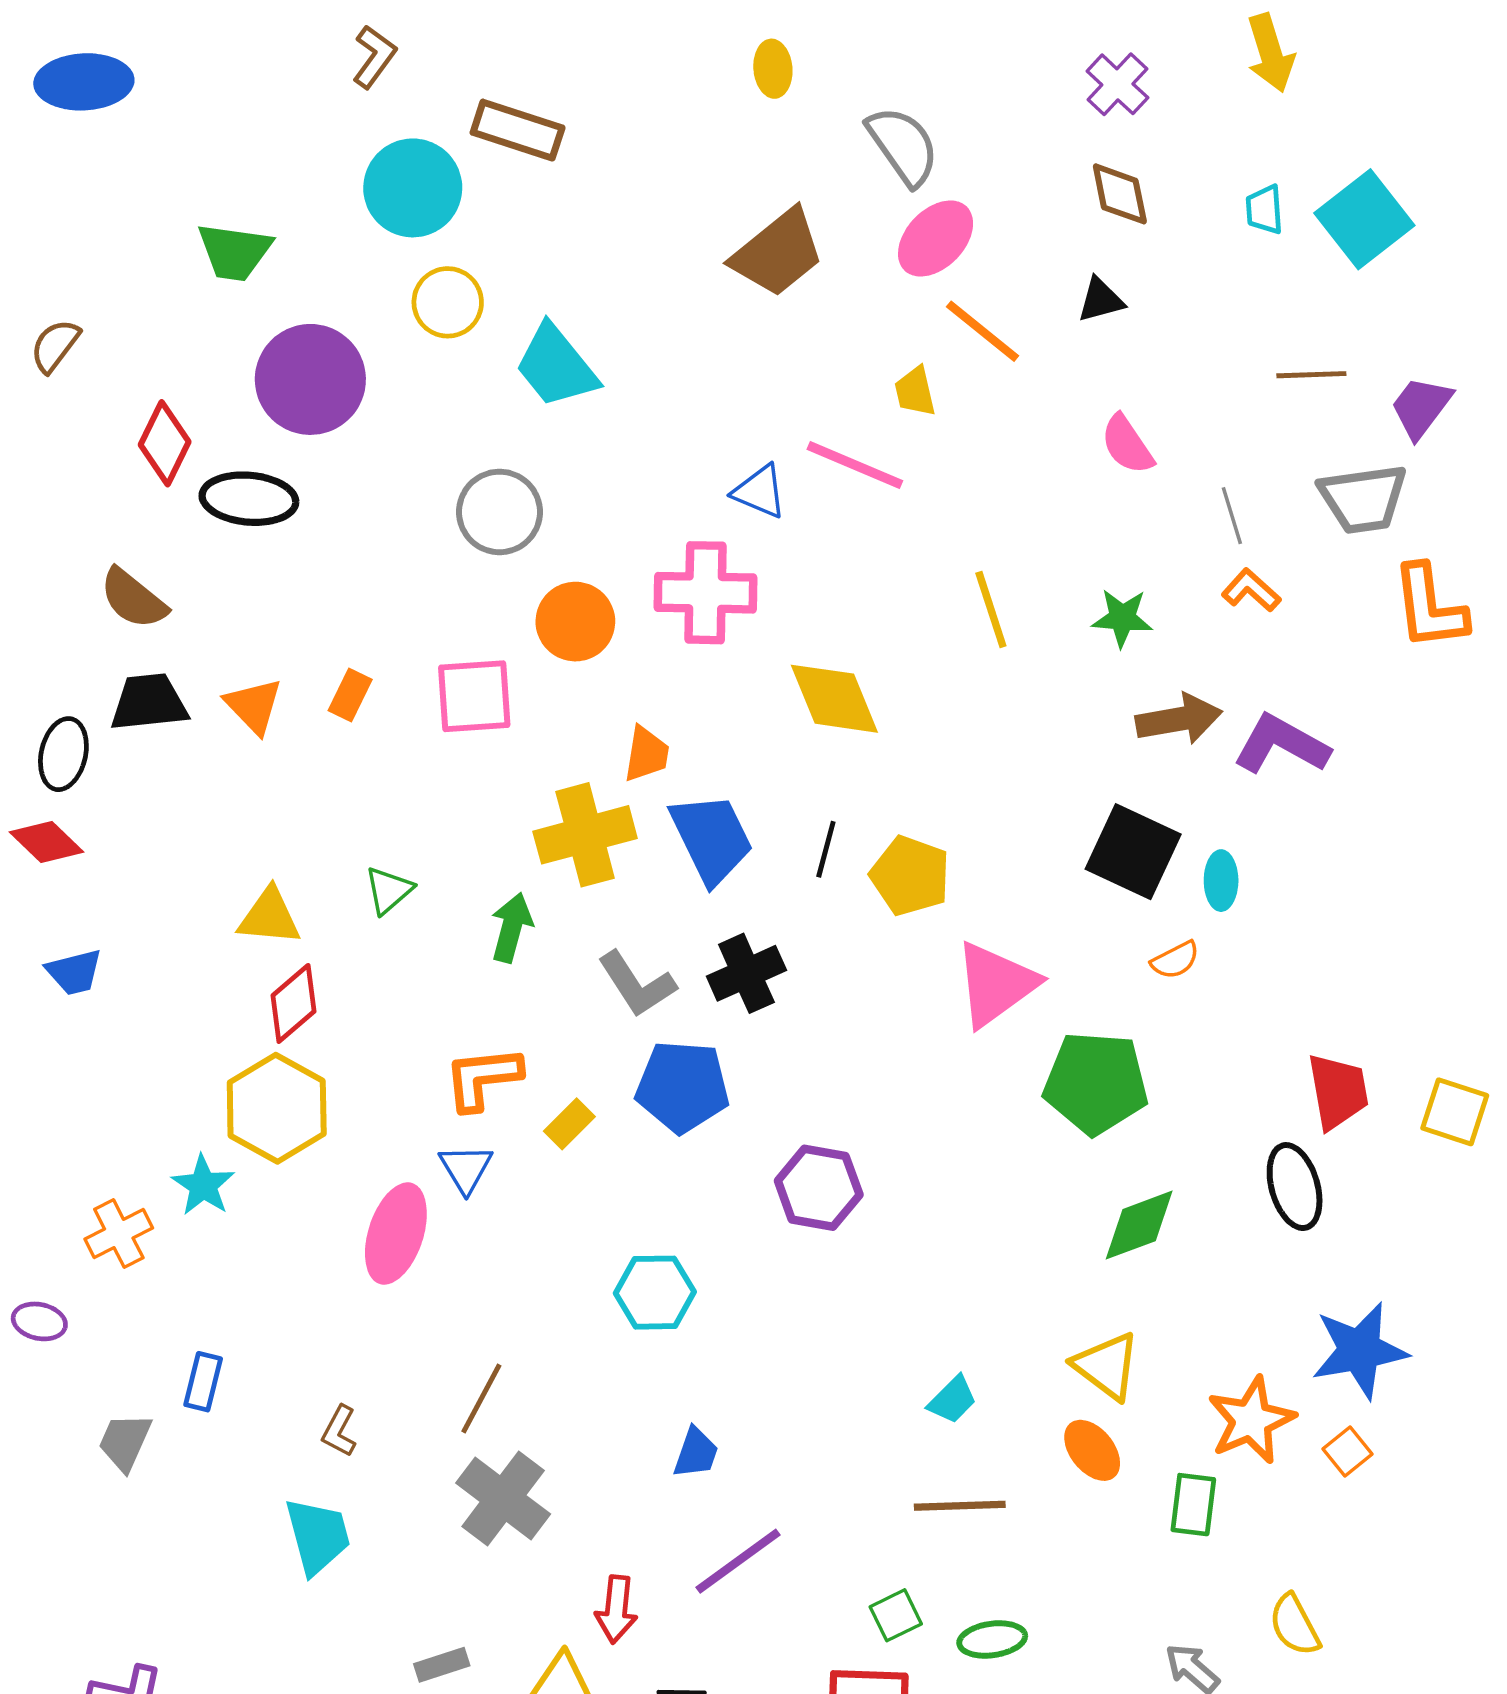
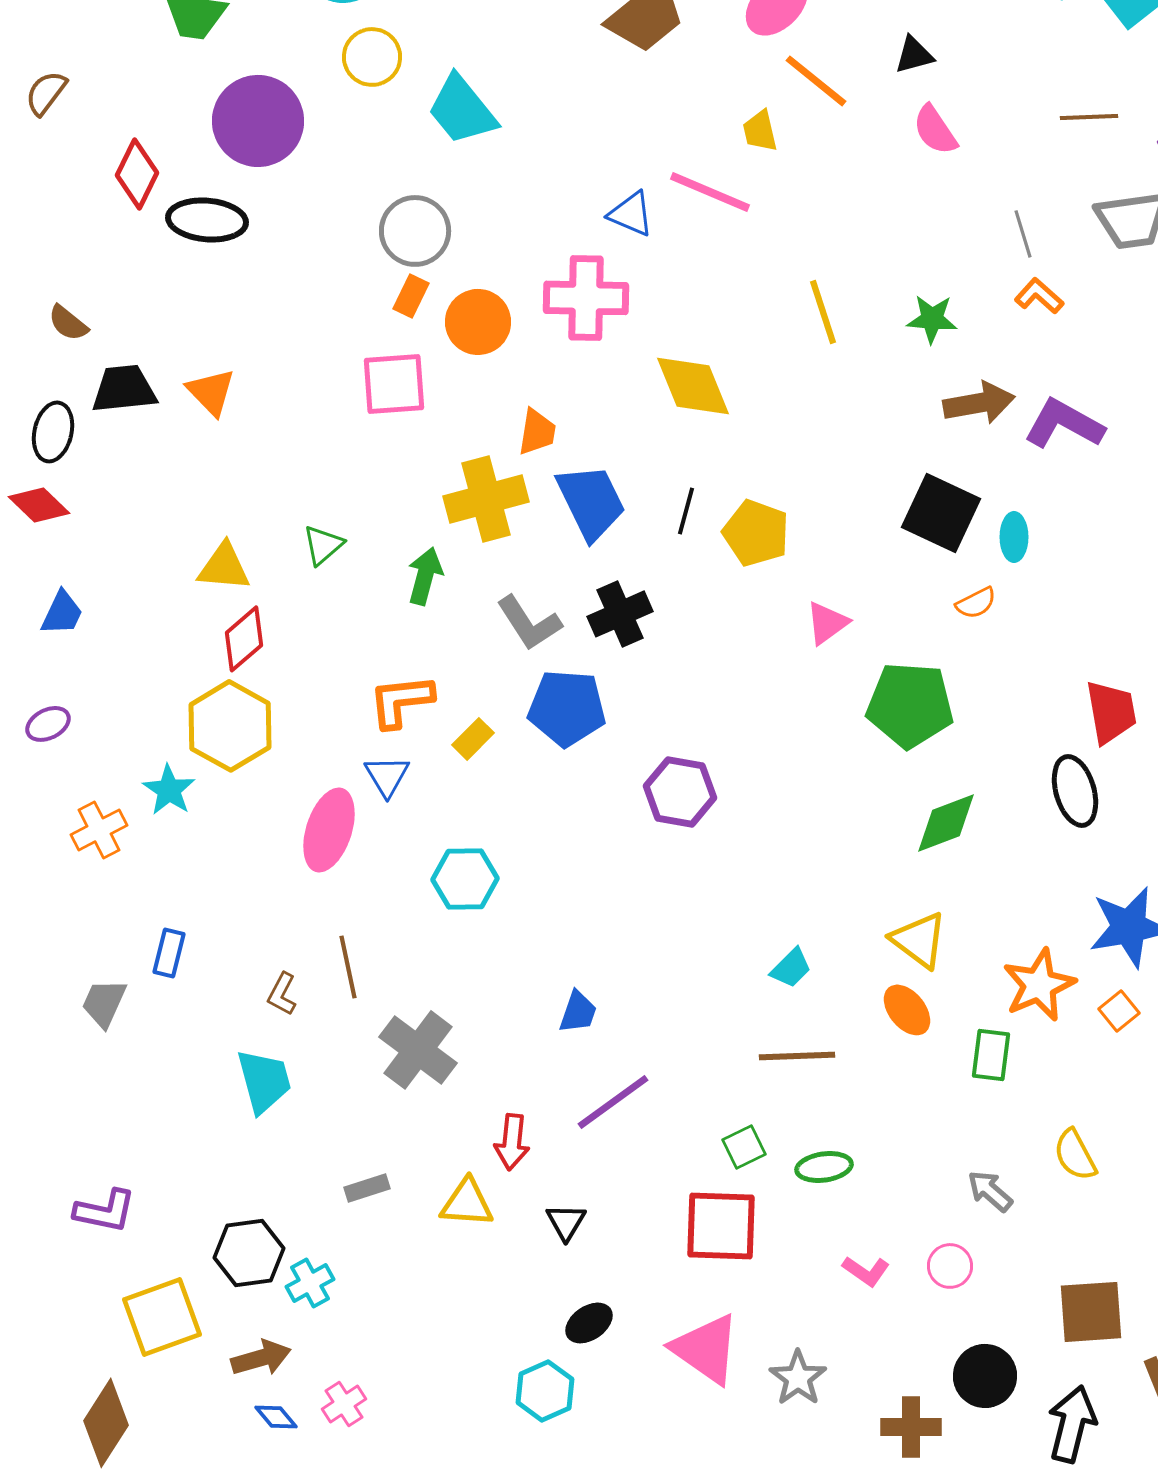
pink semicircle: (1127, 444) -> (935, 130), moved
brown semicircle: (133, 599) -> (68, 323), moved, size x0.7
orange rectangle: (350, 695) -> (411, 296), moved
blue trapezoid: (74, 972) -> (62, 613), turned -51
pink triangle: (996, 984) -> (827, 623), size x0.6
cyan hexagon: (655, 1293) -> (465, 879), moved
purple ellipse: (39, 1321) -> (48, 724), moved, turned -39
brown line: (481, 1399) -> (348, 967), moved, turned -40

